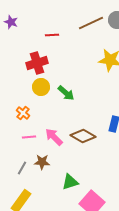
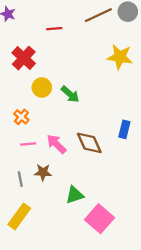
red cross: (37, 63) -> (24, 58), moved, turned -30
brown diamond: (83, 136) -> (89, 143), turned 35
gray line: (22, 168) -> (20, 179), turned -40

